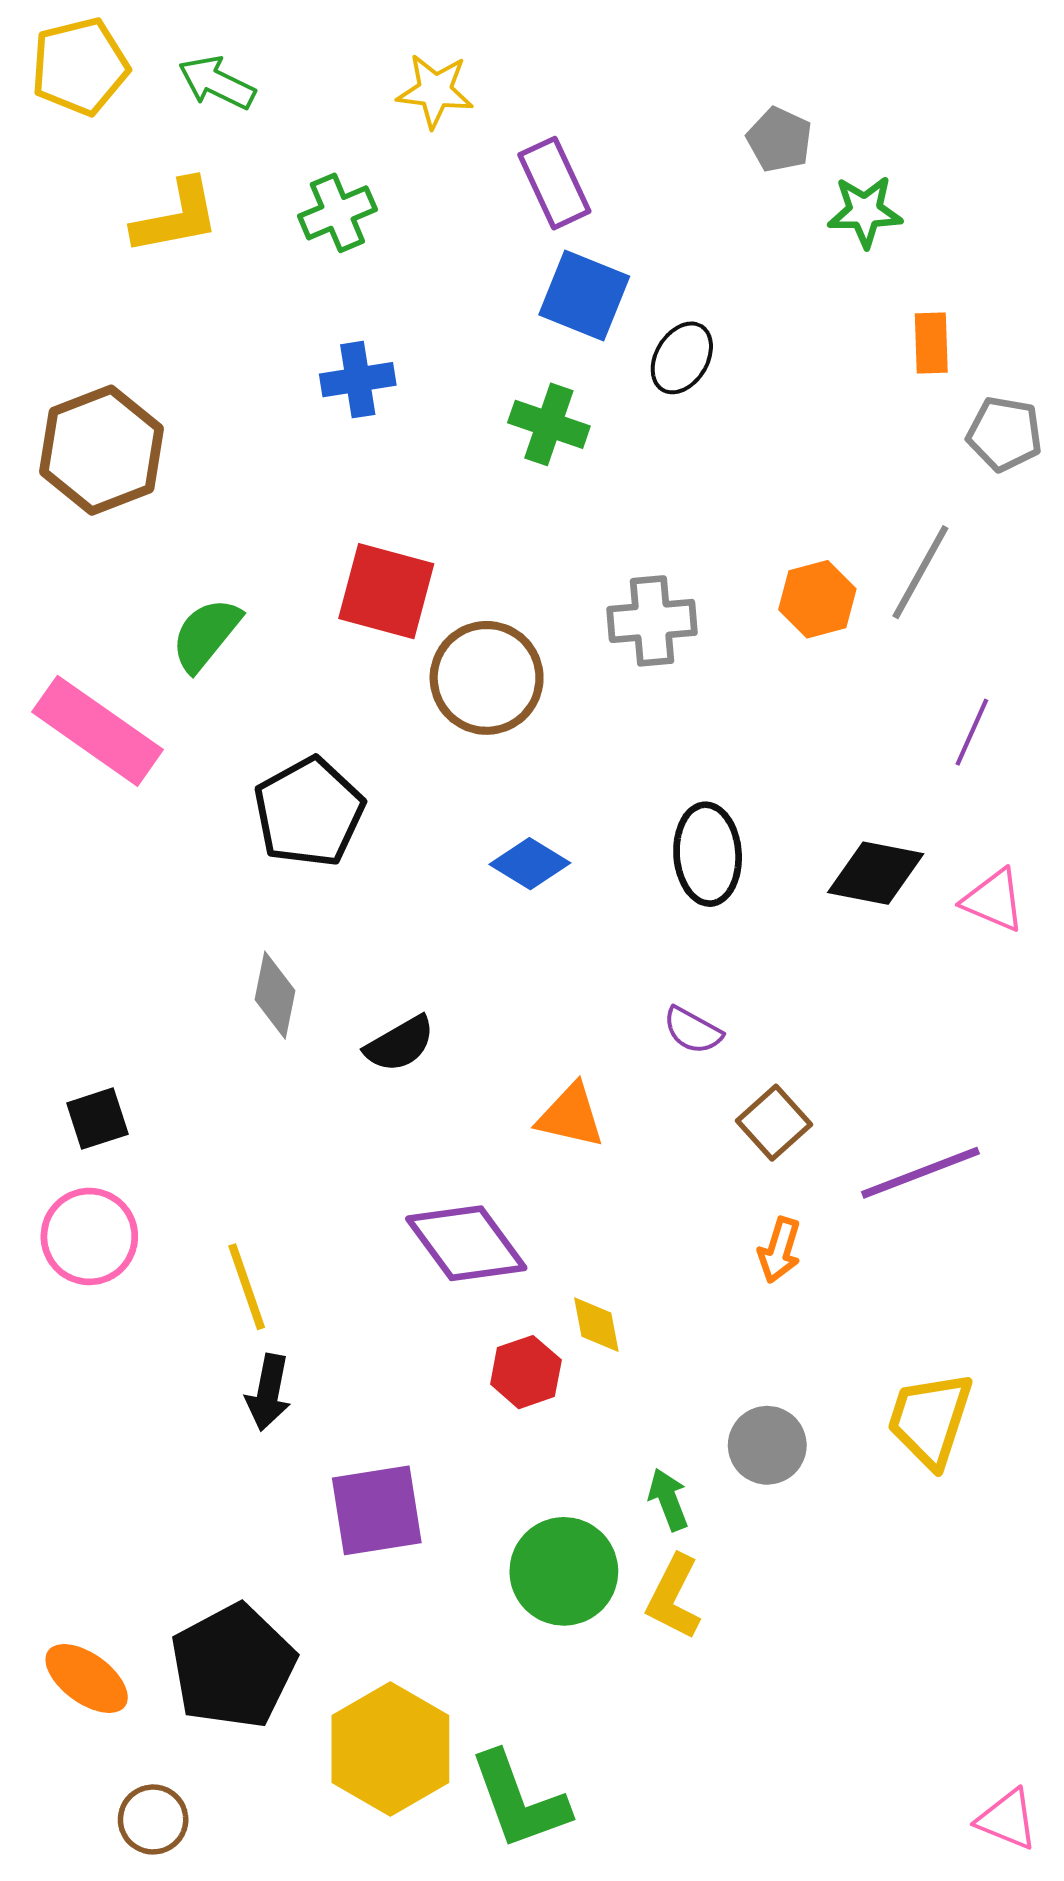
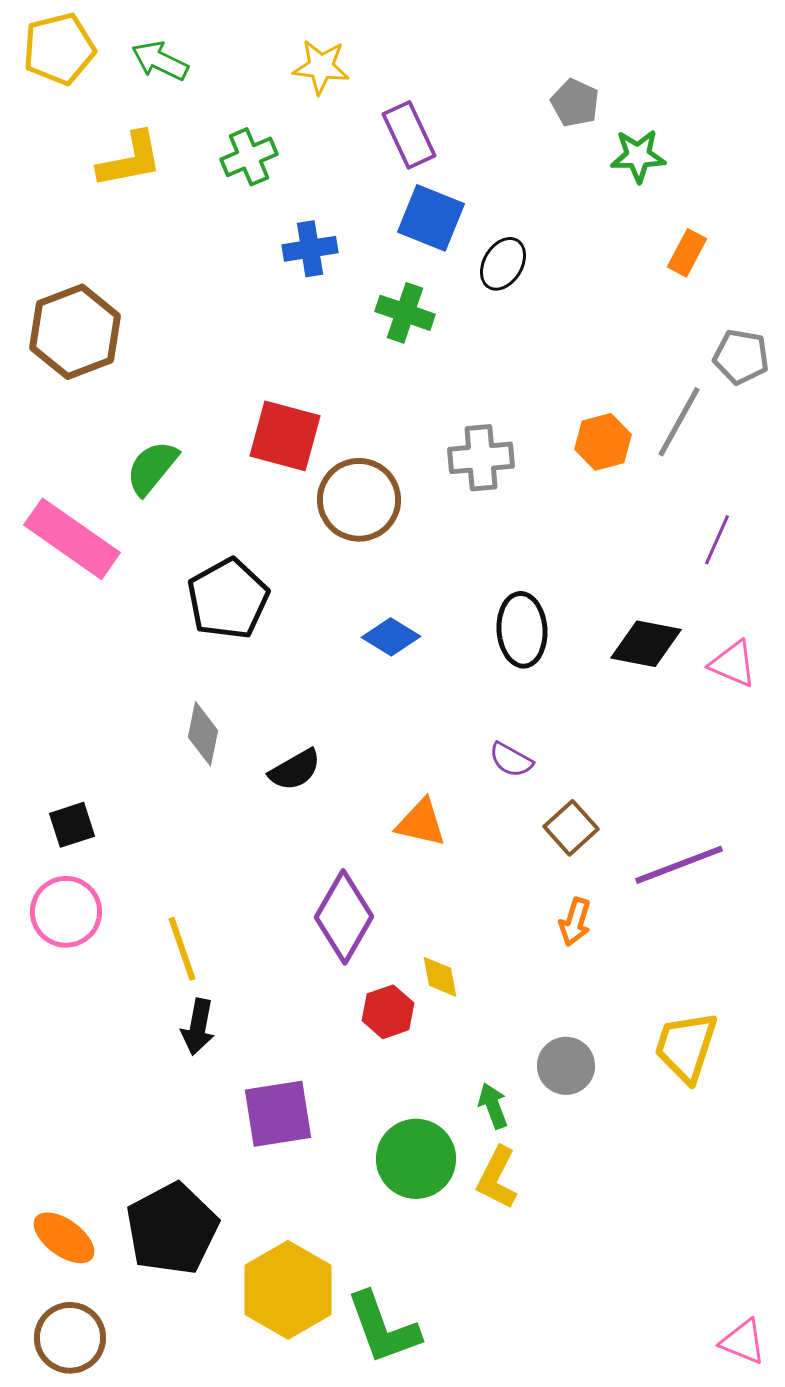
orange rectangle: (931, 343) -> (687, 253), turned 30
blue cross: (358, 380) -> (310, 249), moved
gray pentagon: (1004, 434) -> (741, 357), moved
purple diamond: (466, 1243) -> (344, 917), turned 66
brown circle: (153, 1819) -> (70, 1338), moved, size x1.4

